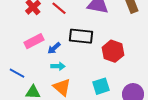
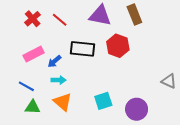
red hexagon: (113, 51) -> (118, 46), moved
blue line: (17, 73) -> (26, 86), moved

